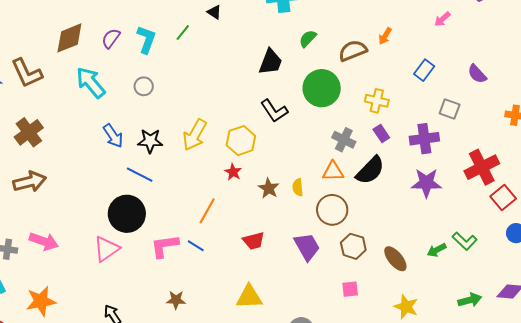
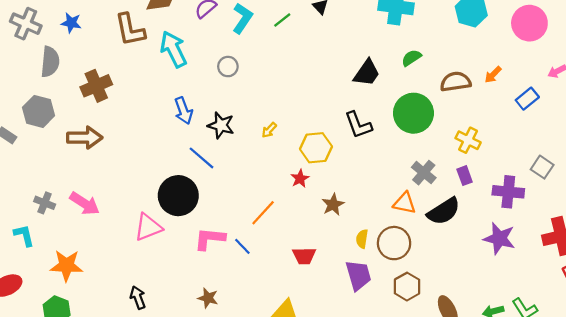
blue rectangle: (424, 70) -> (527, 99), moved
brown L-shape: (27, 73) -> (130, 30), moved
yellow arrow: (195, 135) -> (269, 130), size x0.5
yellow semicircle: (298, 187) -> (362, 239), moved

